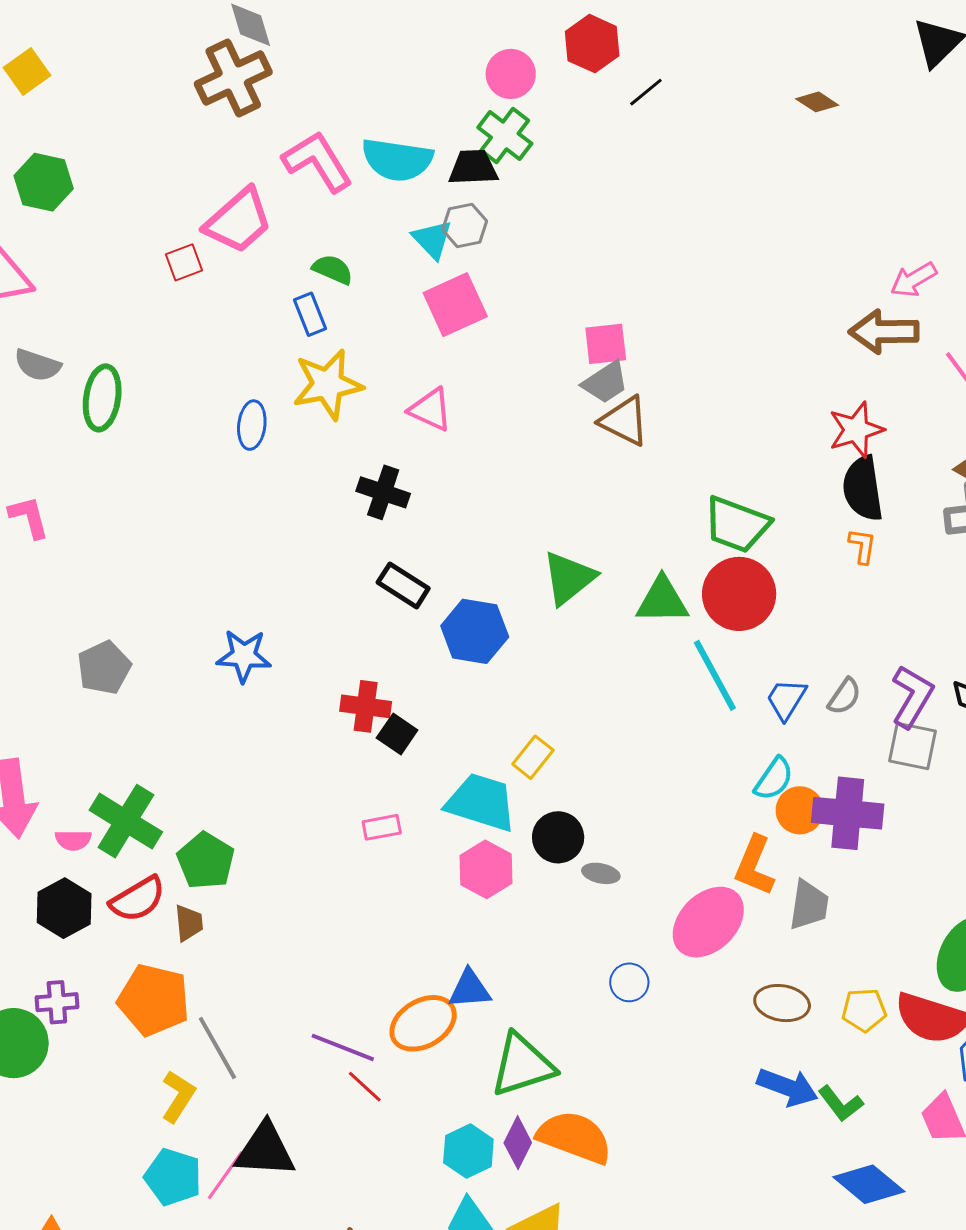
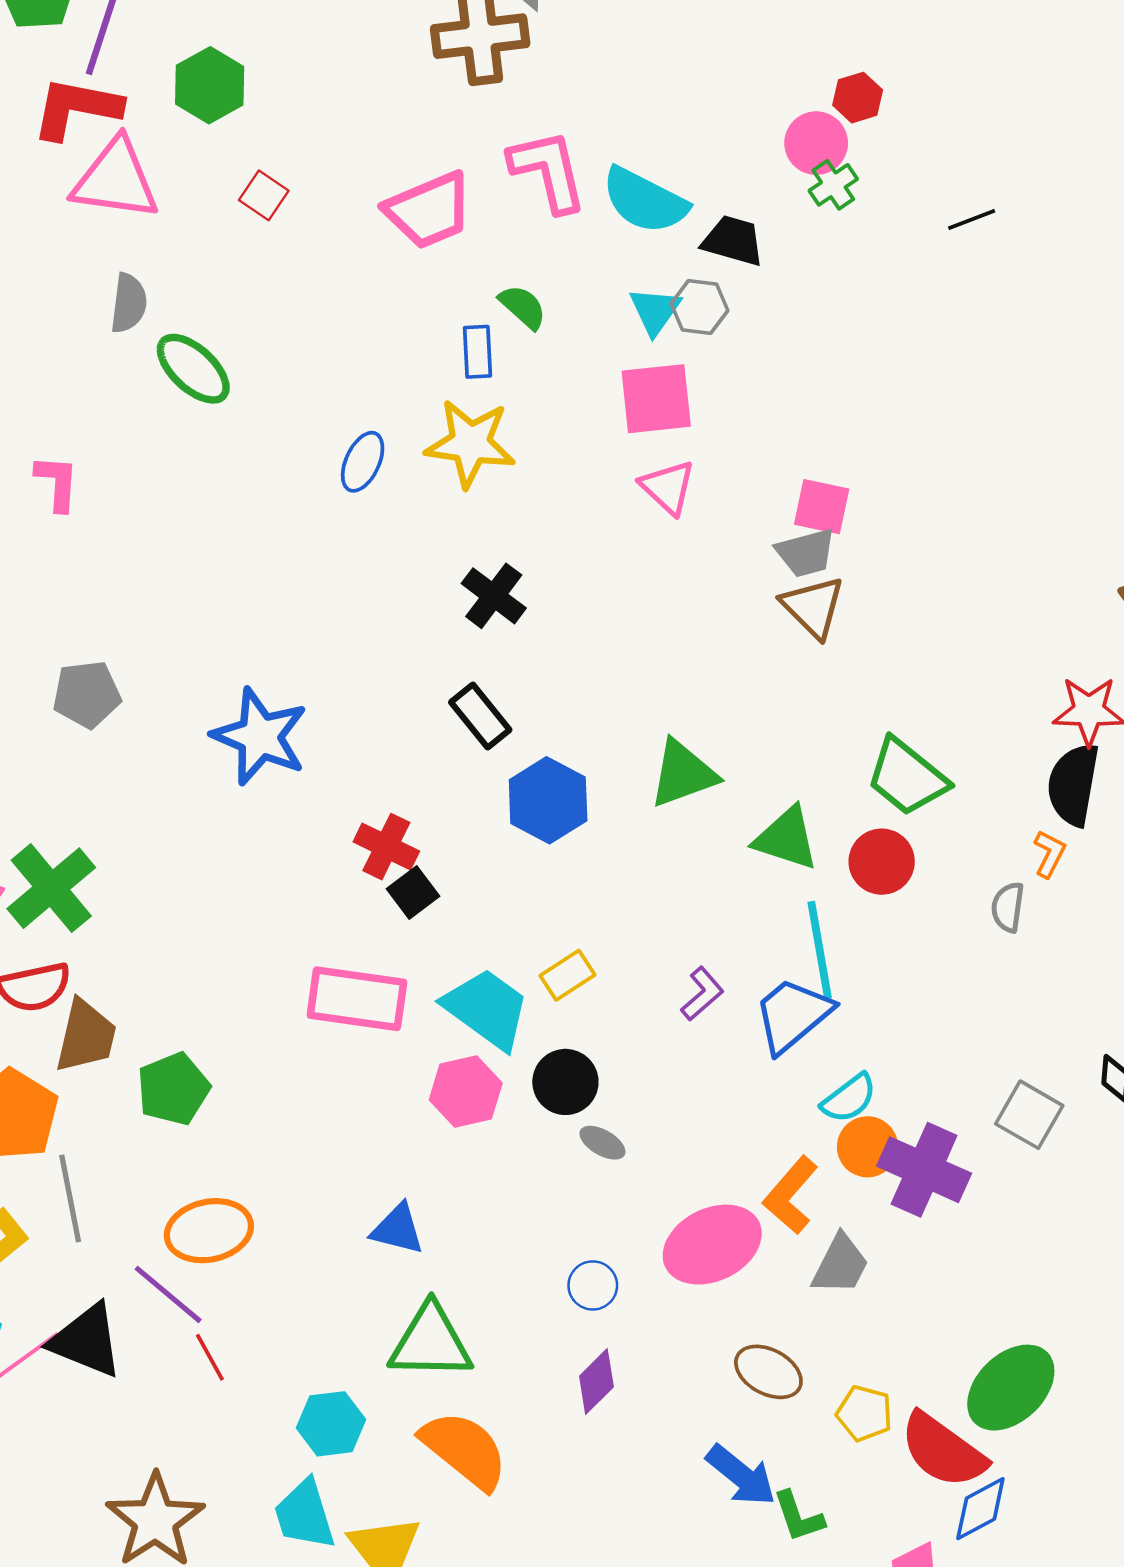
red hexagon: (592, 44) -> (858, 98), moved, size x0.7
green cross: (505, 136) -> (833, 185), moved, size x0.7
red square: (184, 262) -> (264, 195), moved, turned 36
gray semicircle: (38, 365) -> (129, 303), turned -120
green ellipse: (102, 398) -> (193, 369), turned -74
pink triangle: (430, 410) -> (668, 487), moved
red circle: (739, 594) -> (882, 862), size x0.7
blue star: (244, 656) -> (260, 737), size x1.4
gray semicircle: (844, 696) -> (1008, 907), moved, turned 135
purple L-shape: (912, 696) -> (702, 994), moved, size x0.7
blue trapezoid: (786, 699) -> (793, 1015), moved, size x1.5
pink rectangle: (382, 827) -> (357, 999), size x2.0
green pentagon: (206, 861) -> (173, 1089), moved
brown trapezoid: (189, 923) -> (86, 1036), size x1.6
orange ellipse: (423, 1023) -> (209, 1231), moved
purple line: (343, 1047) -> (168, 1294), moved
red line: (365, 1087) -> (210, 1357), moved
purple diamond: (518, 1143) -> (596, 1382), moved

